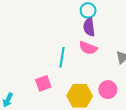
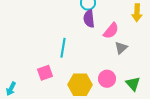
pink semicircle: (88, 48) -> (111, 31), moved, turned -72

